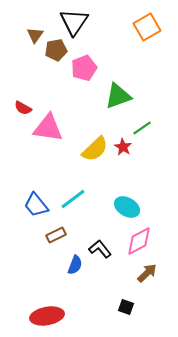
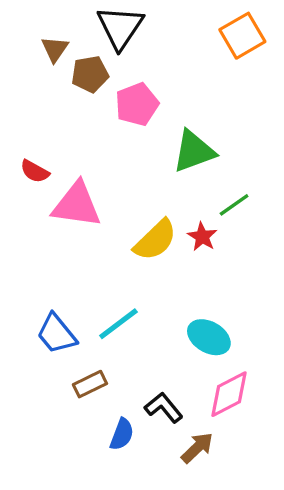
brown arrow: (147, 273) -> (197, 448), moved

